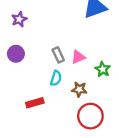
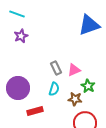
purple circle: (16, 54) -> (18, 88), moved, size x1.5
green star: (103, 69) -> (88, 86), moved

